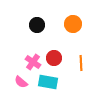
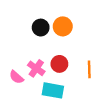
orange circle: (73, 24) -> (63, 26), moved
pink semicircle: (21, 82) -> (16, 77), moved

